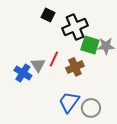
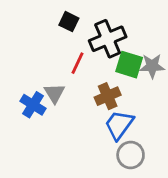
red line: (54, 59) -> (77, 63), moved
blue trapezoid: (69, 102) -> (119, 125), moved

